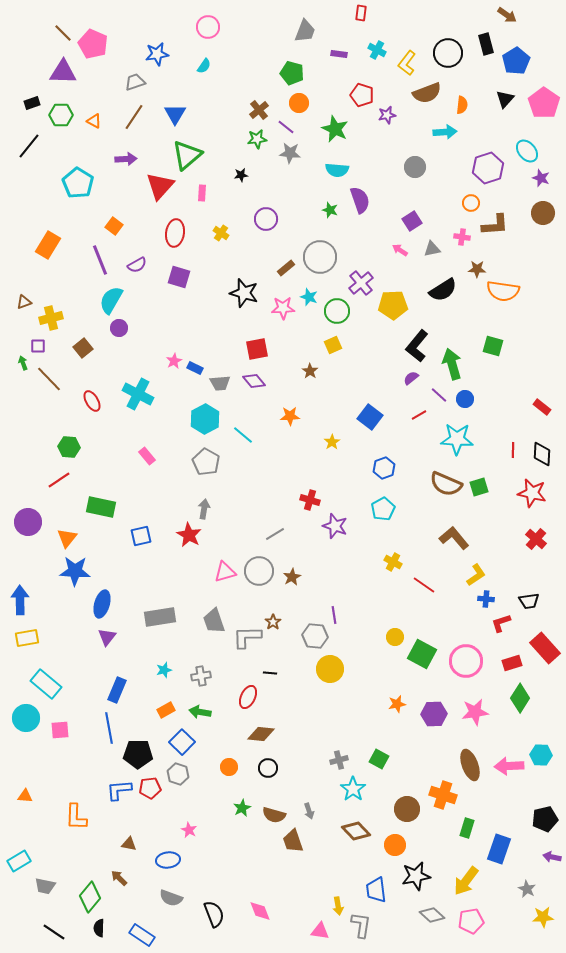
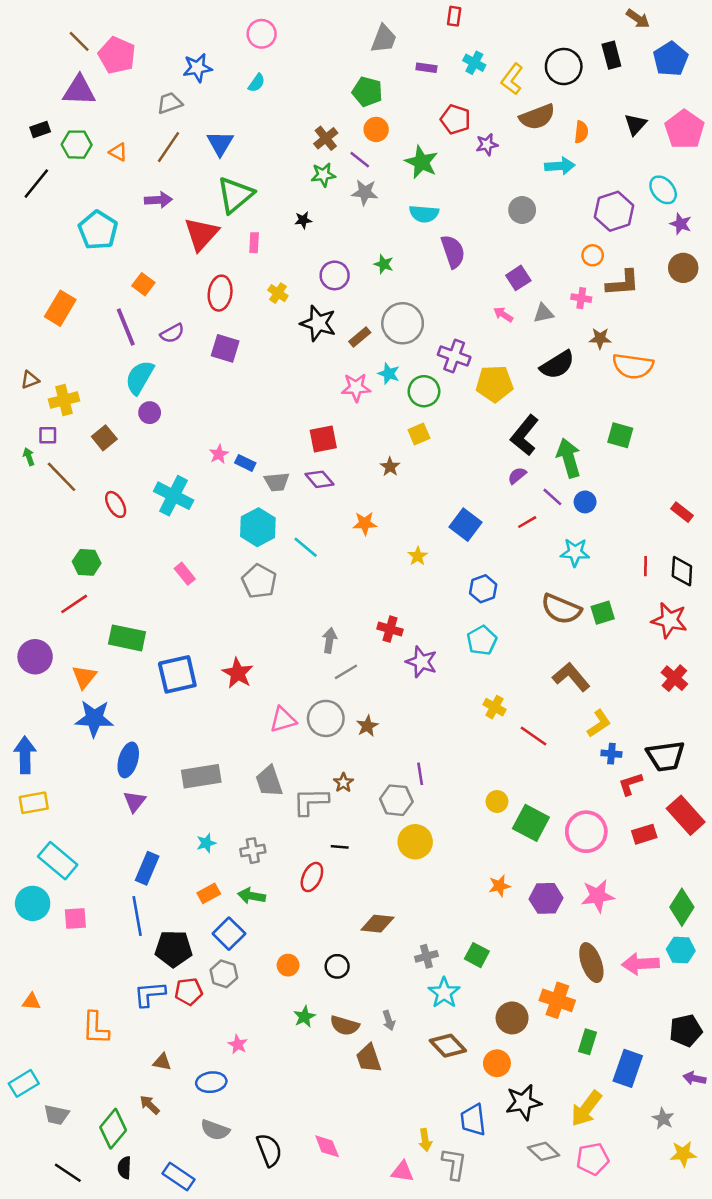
blue pentagon: (516, 61) -> (671, 59), moved
green star: (330, 210) -> (384, 264), moved
purple cross: (361, 283) -> (454, 356), turned -30
black star: (244, 293) -> (318, 323), moved
cyan star: (457, 439) -> (575, 552), size x0.7
gray arrow: (204, 509) -> (330, 640), moved
blue square: (141, 536) -> (177, 674), size x1.5
black trapezoid: (529, 601) -> (666, 756), size x1.5
green diamond: (520, 698) -> (682, 907), moved
brown diamond: (261, 734) -> (377, 924), moved

